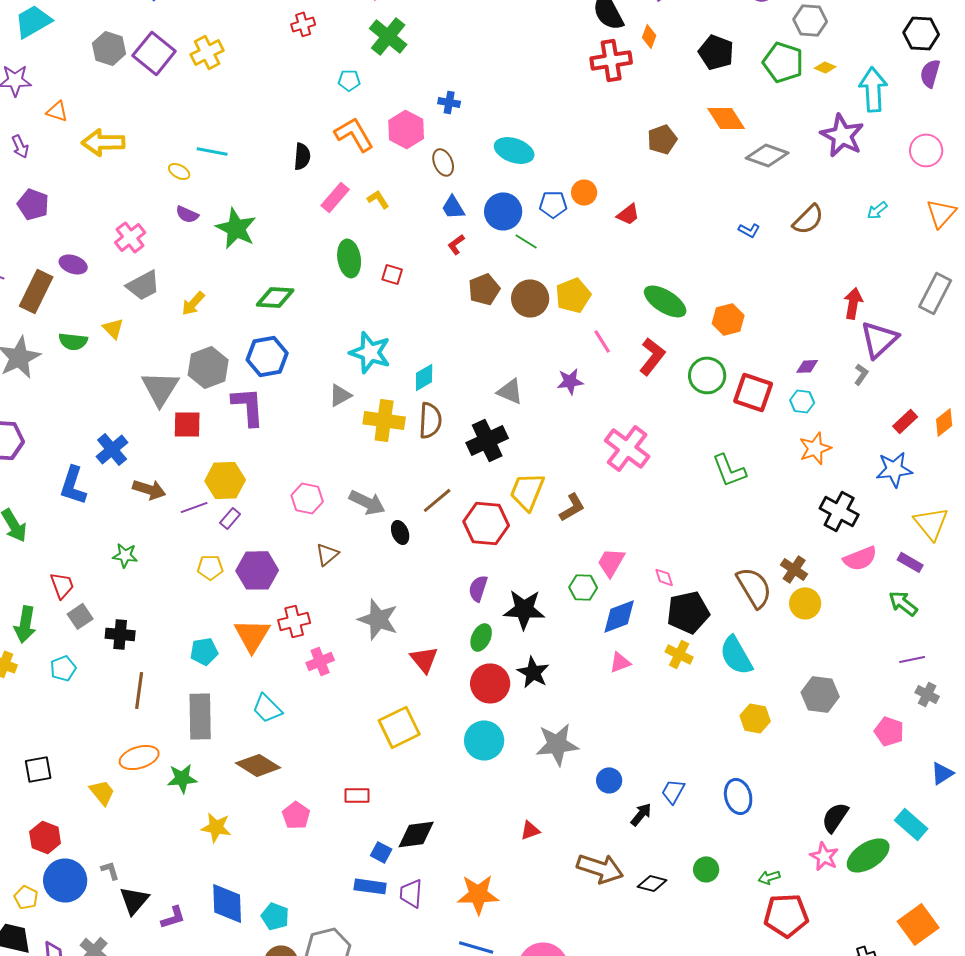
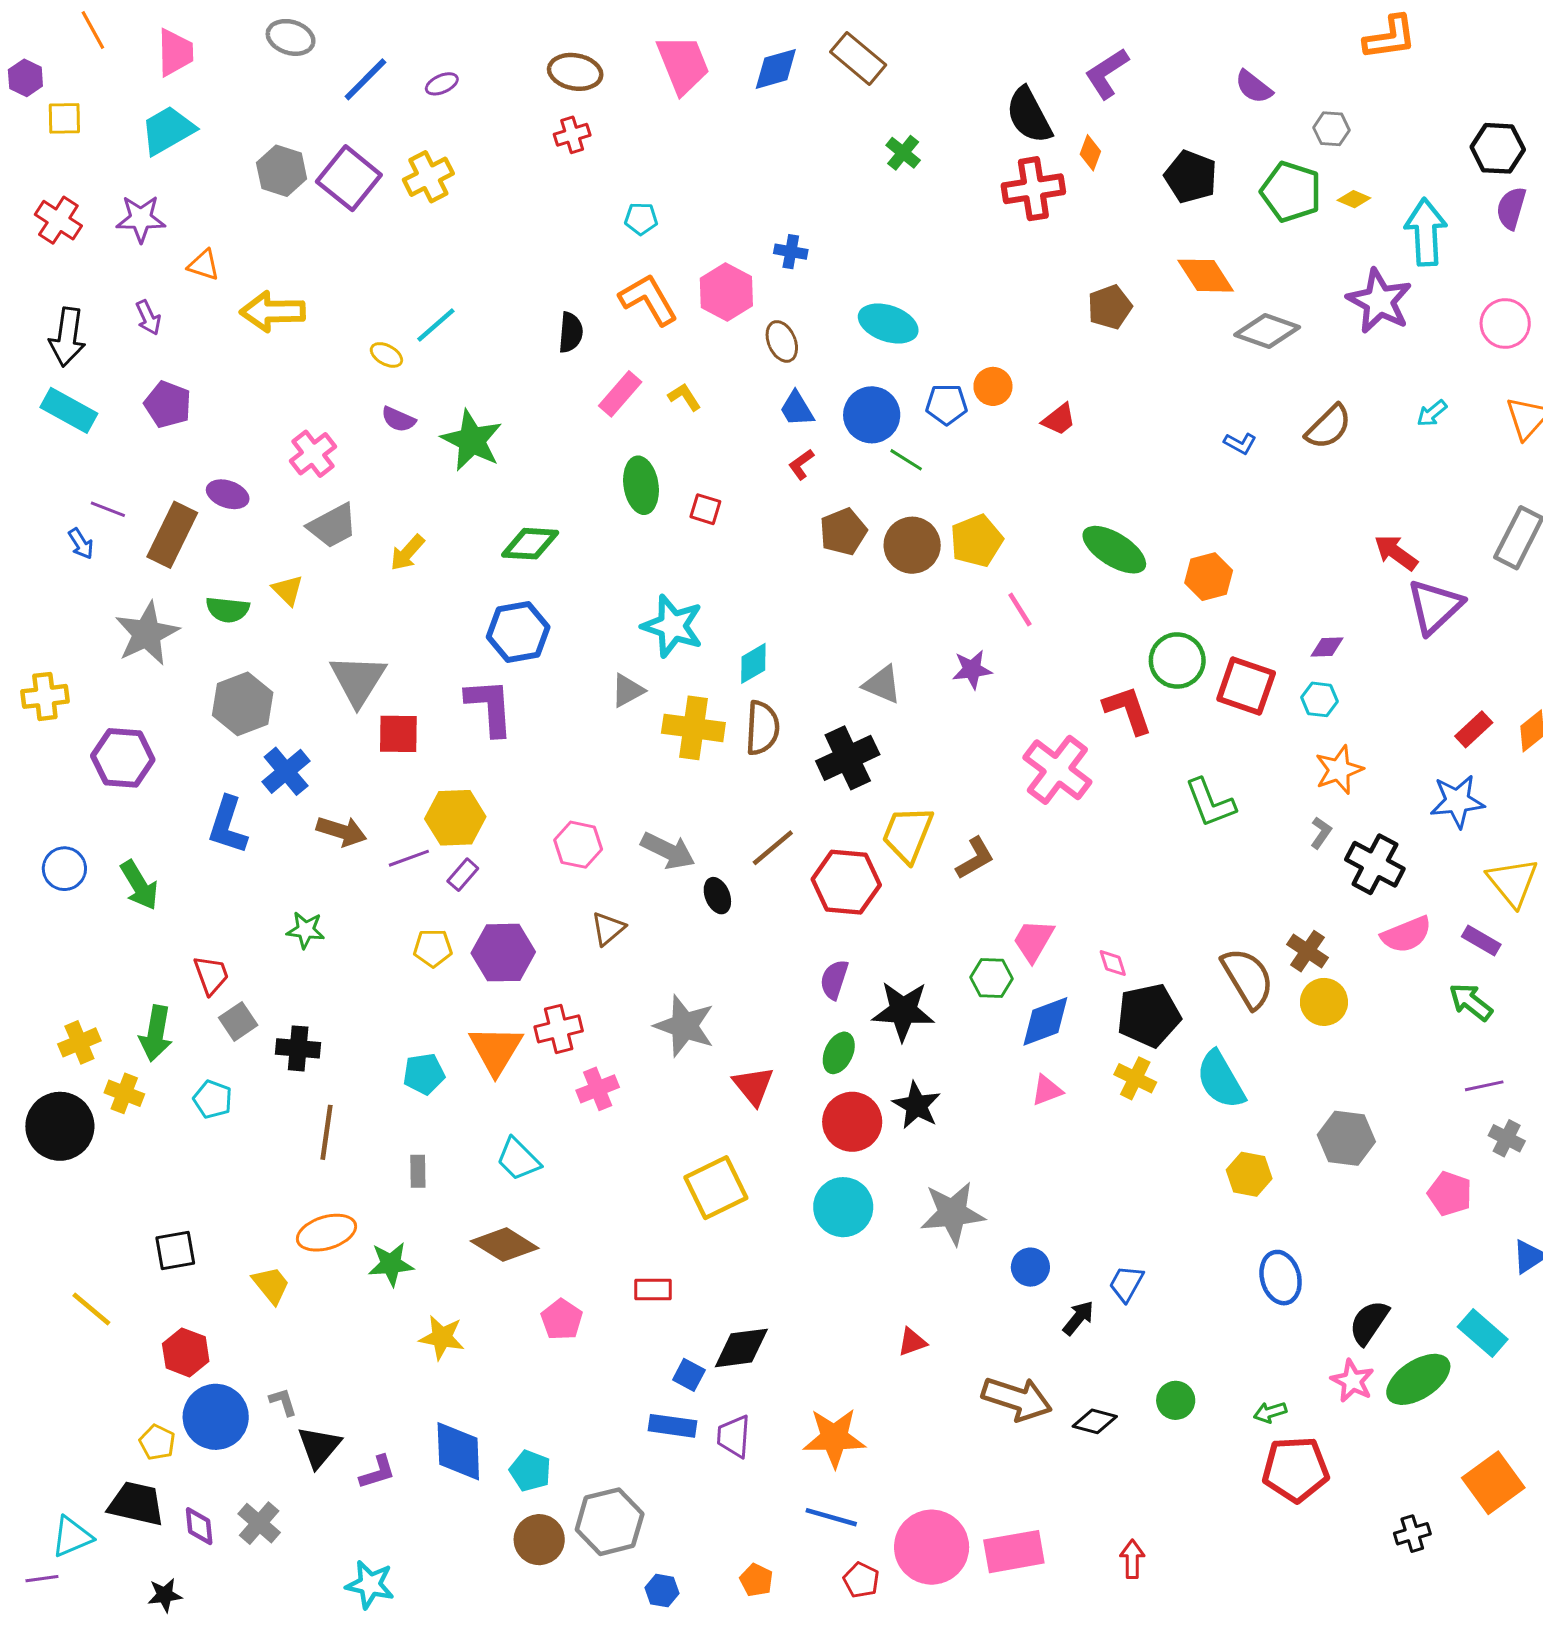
gray hexagon: (810, 20) -> (1331, 129), size x0.7
green cross: (388, 36) -> (903, 153), moved, size x0.6
cyan line: (212, 151) -> (436, 325), turned -52
red arrow: (853, 303) -> (1396, 553), turned -64
red L-shape: (652, 356) -> (1128, 710), moved, turned -57
gray hexagon: (208, 367) -> (243, 704), moved
gray L-shape: (861, 374) -> (1321, 833), moved
cyan pentagon: (63, 668) -> (213, 1099), turned -30
gray rectangle: (200, 716) -> (418, 1171), size x0.5
blue ellipse: (738, 796) -> (1281, 1278), moved

